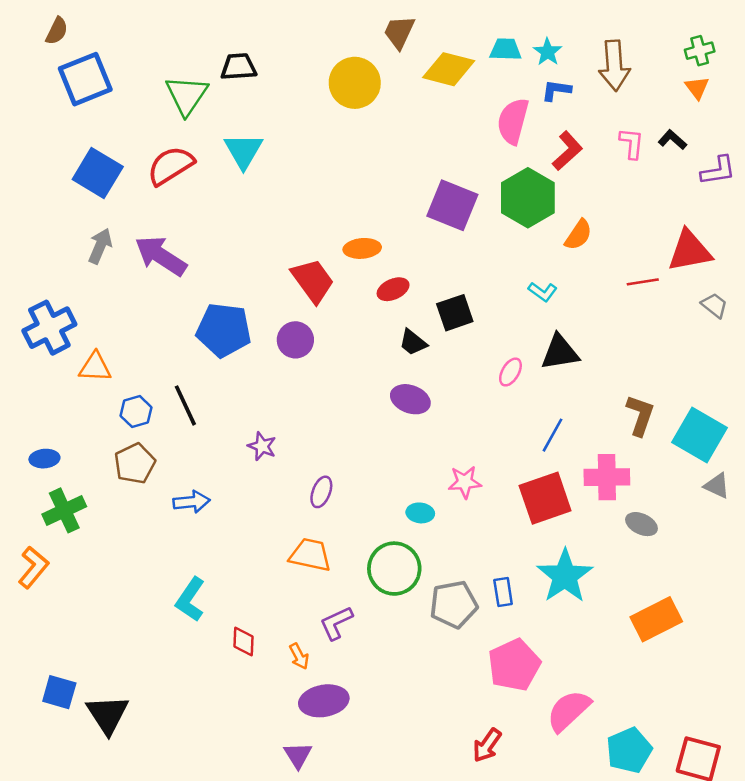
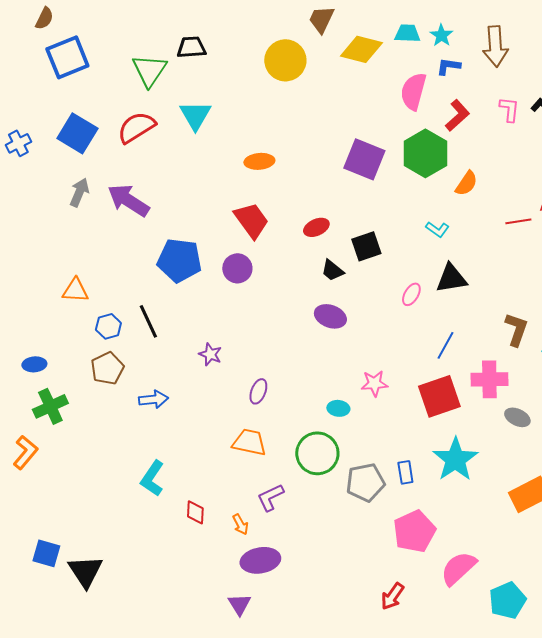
orange ellipse: (362, 248) -> (259, 161), moved
blue cross: (49, 328) -> (18, 143), moved, size x0.6

